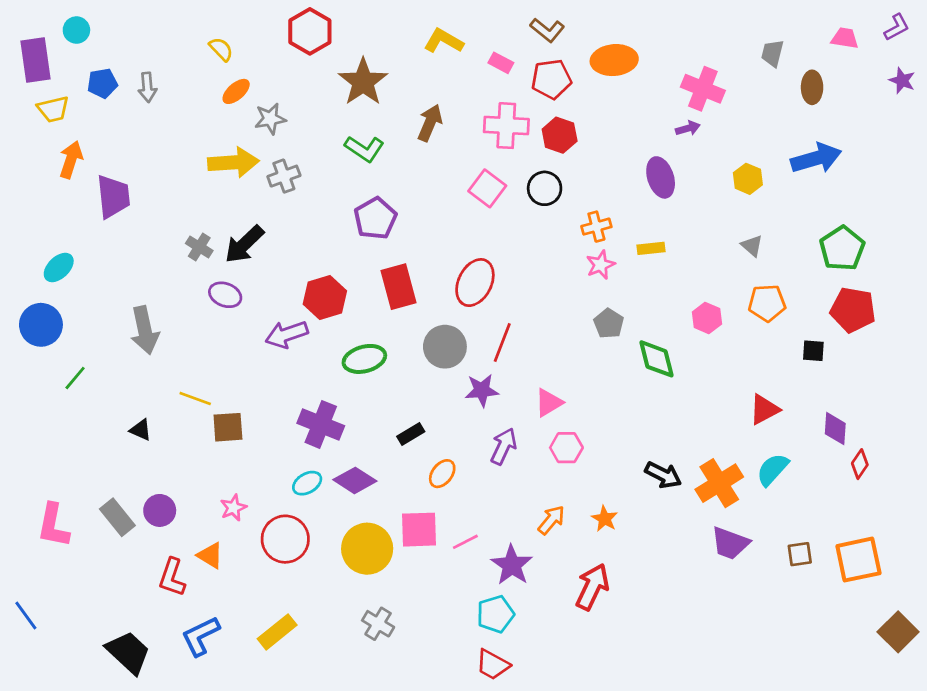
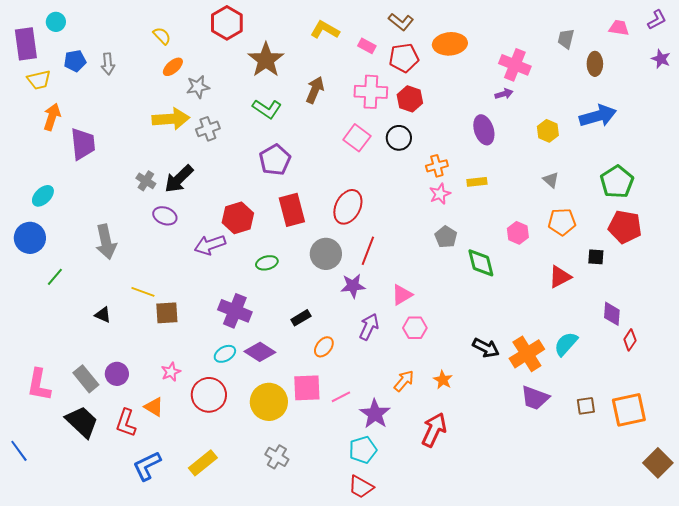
green ellipse: (364, 359) -> (267, 263), size x0.7
red triangle: (764, 409) -> (560, 277), moved
black trapezoid: (128, 652) -> (82, 422), moved

